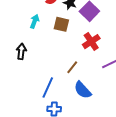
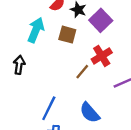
cyan arrow: (35, 21) -> (36, 30), size x1.5
brown line: (72, 67) -> (82, 72), moved

